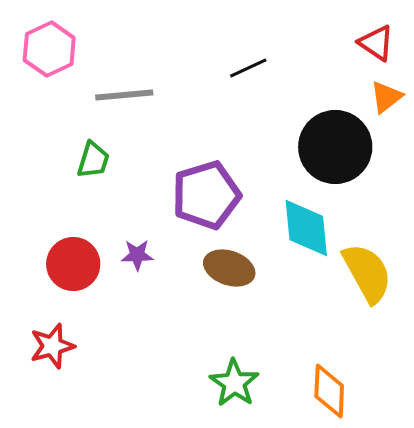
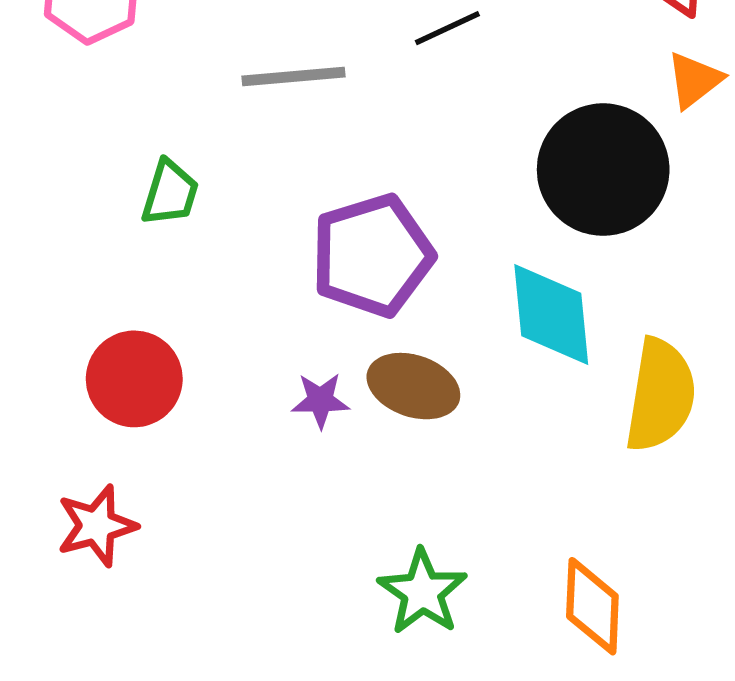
gray line: (124, 95) -> (294, 76), moved
purple star: (137, 255) -> (320, 400), moved
yellow semicircle: (367, 273) -> (660, 395), turned 38

